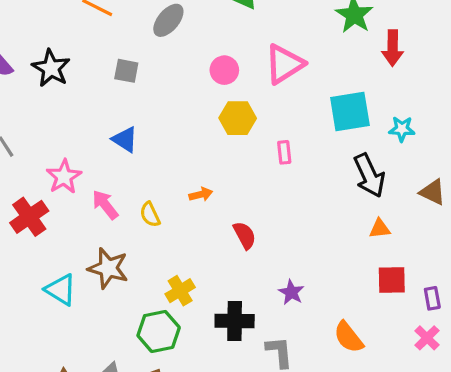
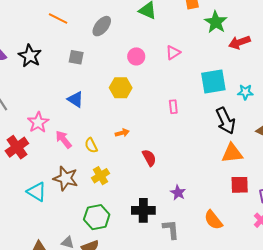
red arrow: (393, 48) -> (239, 42), turned 70
pink triangle: (284, 64) -> (173, 53), size x0.6
yellow hexagon: (238, 118) -> (121, 88), moved
orange triangle: (380, 229) -> (232, 153), size x1.6
yellow cross: (180, 291) -> (100, 176), moved

